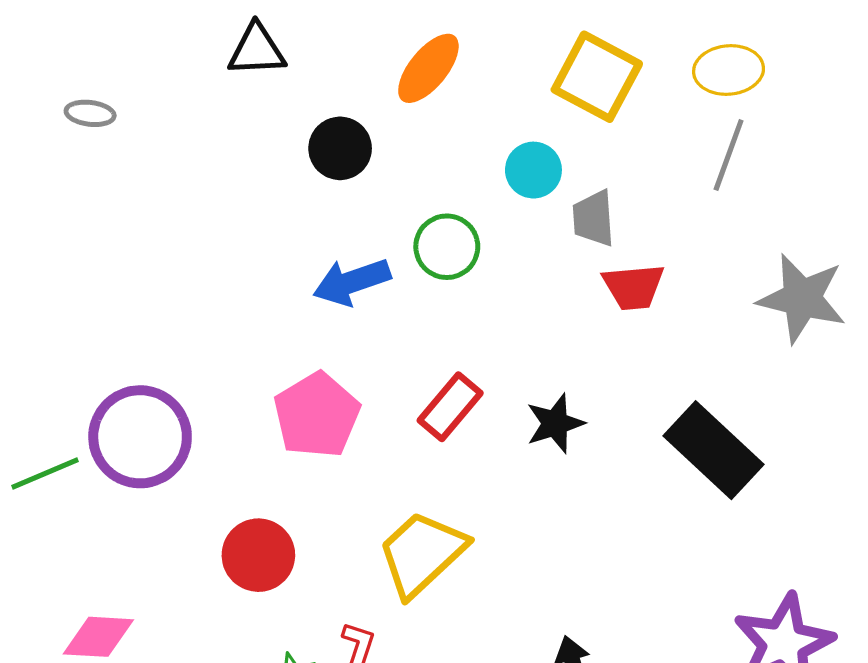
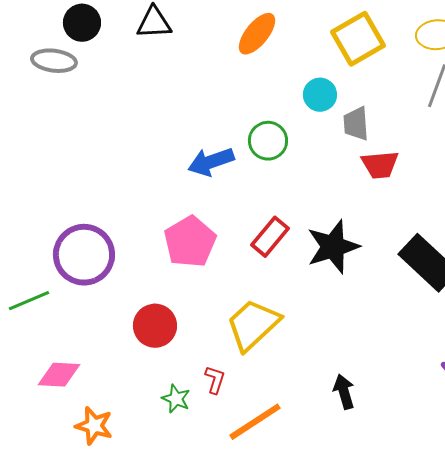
yellow square: (597, 77) -> (358, 39), turned 32
gray ellipse: (90, 113) -> (54, 61), size x1.5
black circle: (340, 148) -> (82, 23), moved
black star: (555, 423) -> (333, 247), size x1.5
green line: (45, 473) -> (29, 301), moved

